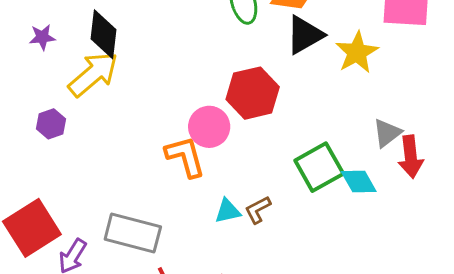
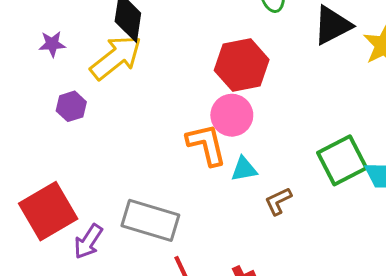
purple star: (42, 37) -> (52, 44), moved
red hexagon: (253, 93) -> (242, 65), moved
cyan triangle: (228, 211) -> (244, 169), moved

